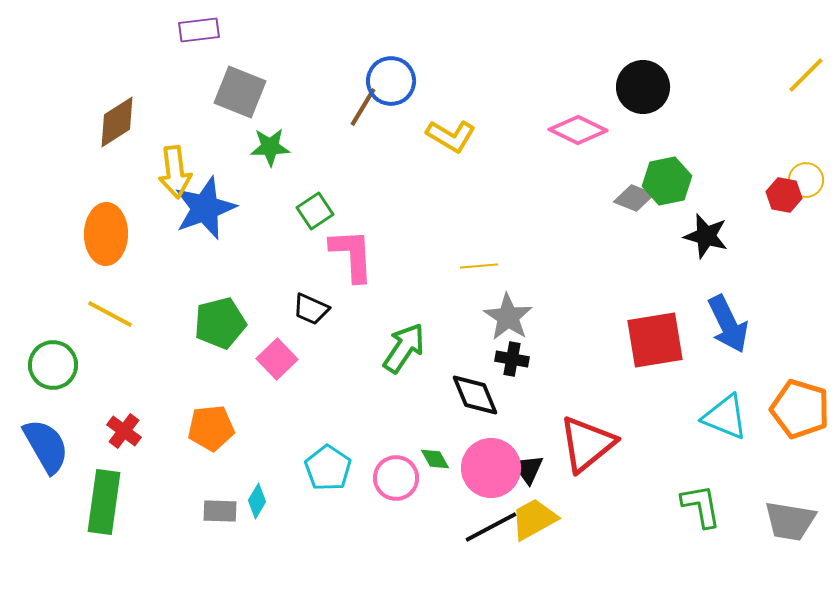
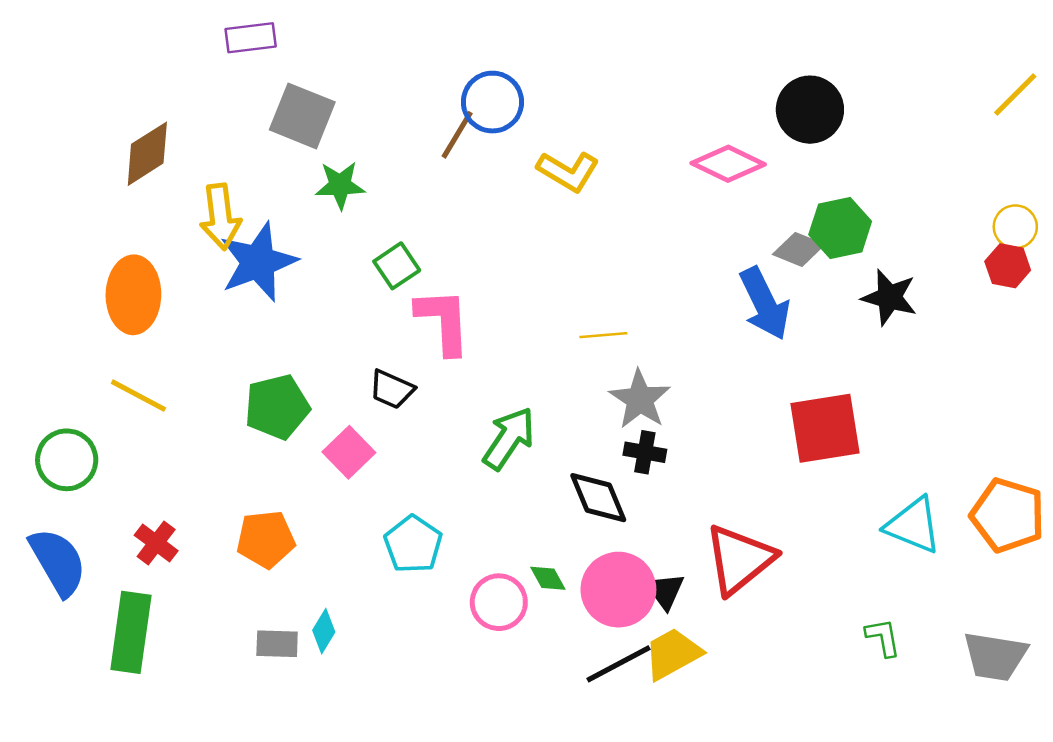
red hexagon: (784, 195) -> (1008, 266), moved
blue arrow: (728, 324) -> (765, 304), moved
cyan pentagon: (328, 468) -> (413, 544), moved
green L-shape: (701, 506) -> (883, 637), size x0.7

